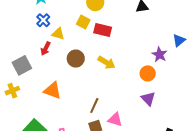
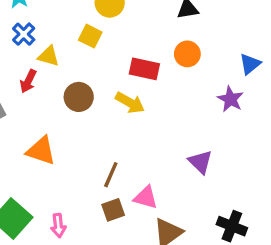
red rectangle: (103, 30) -> (144, 69), moved
purple star: (160, 55) -> (230, 99), moved
orange circle: (148, 73) -> (187, 54), moved

